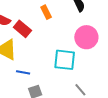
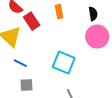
pink circle: (86, 37) -> (97, 36), moved

